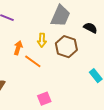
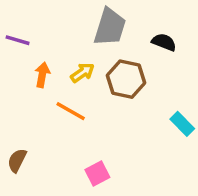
yellow arrow: (42, 40) -> (82, 73), turned -120
orange arrow: (18, 48) -> (42, 75), moved

